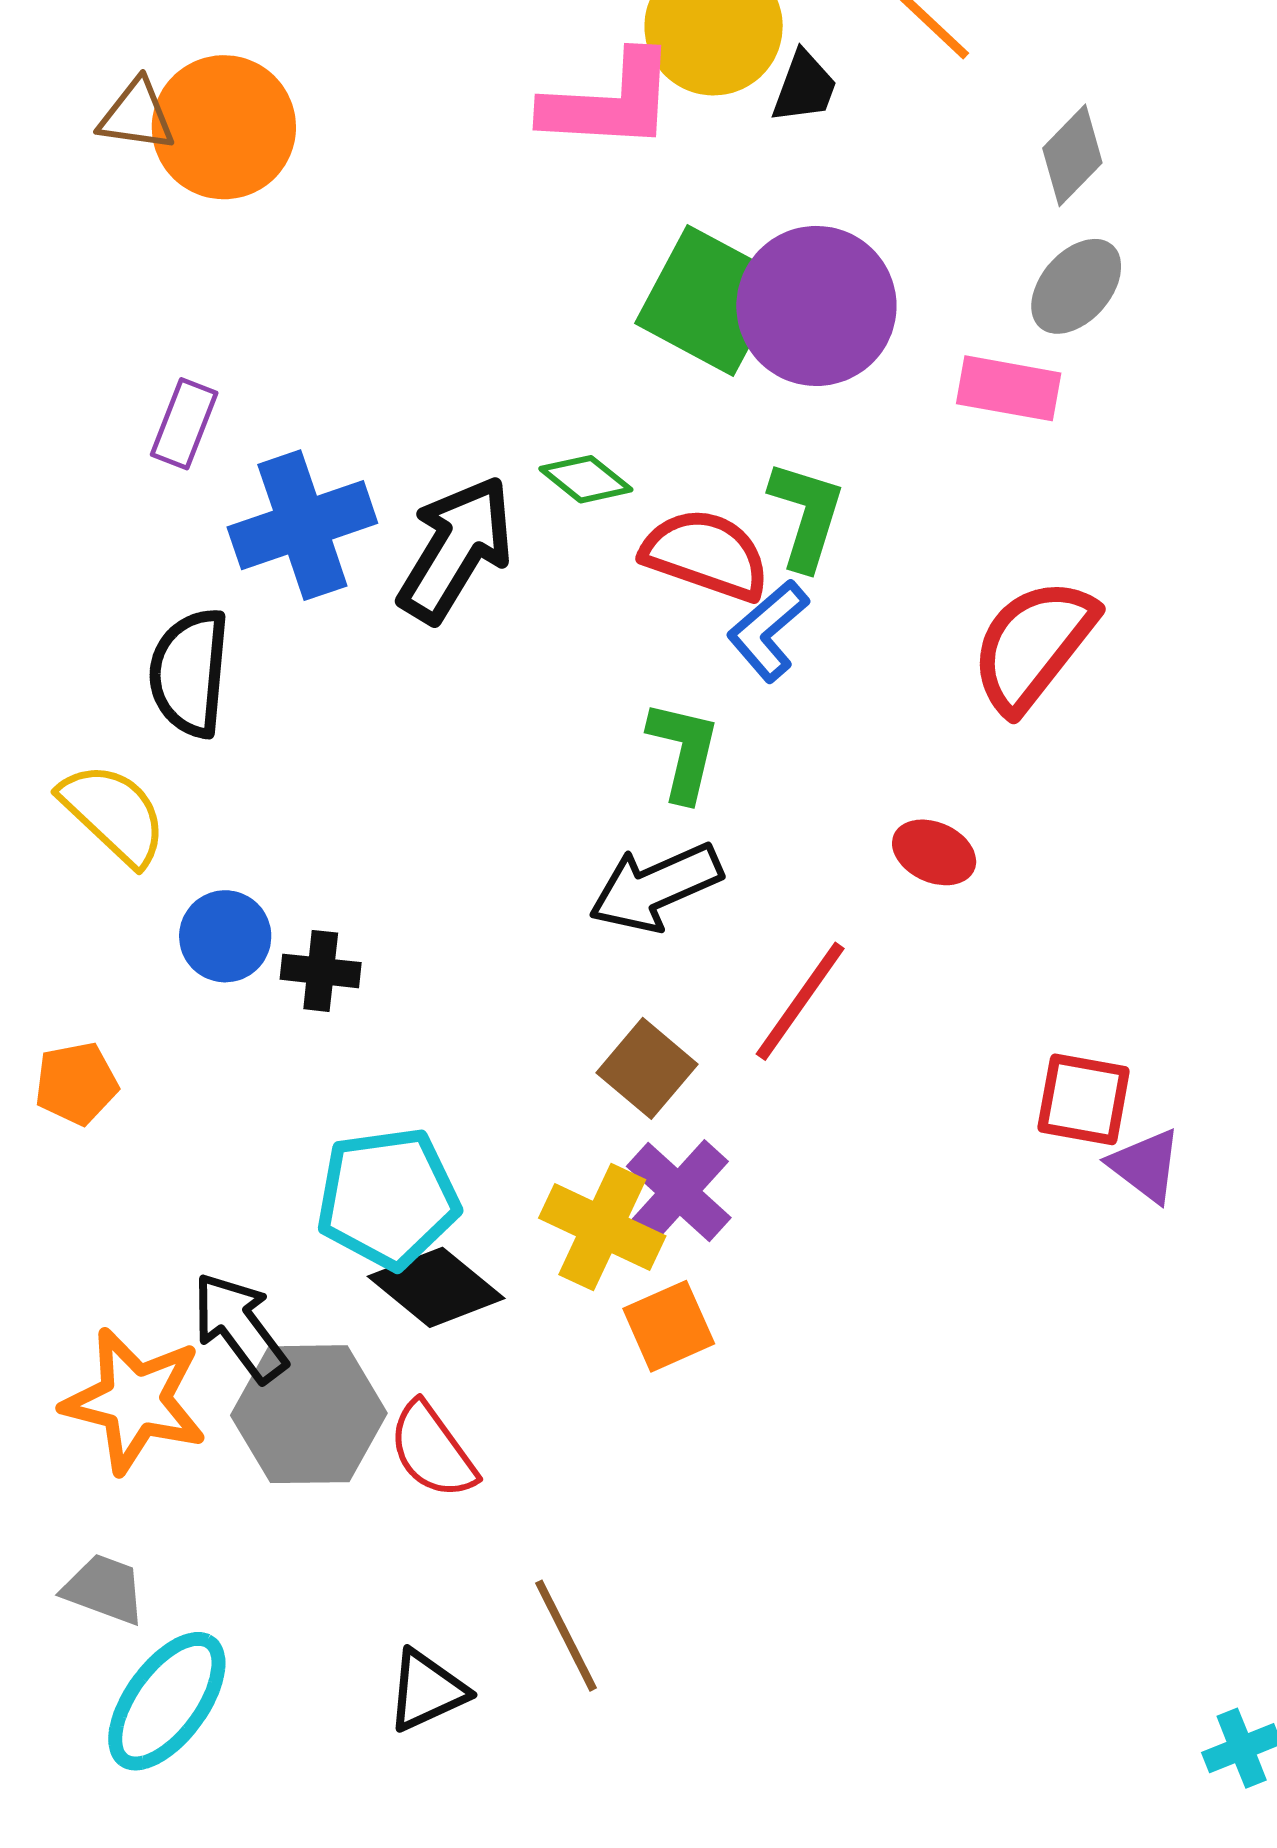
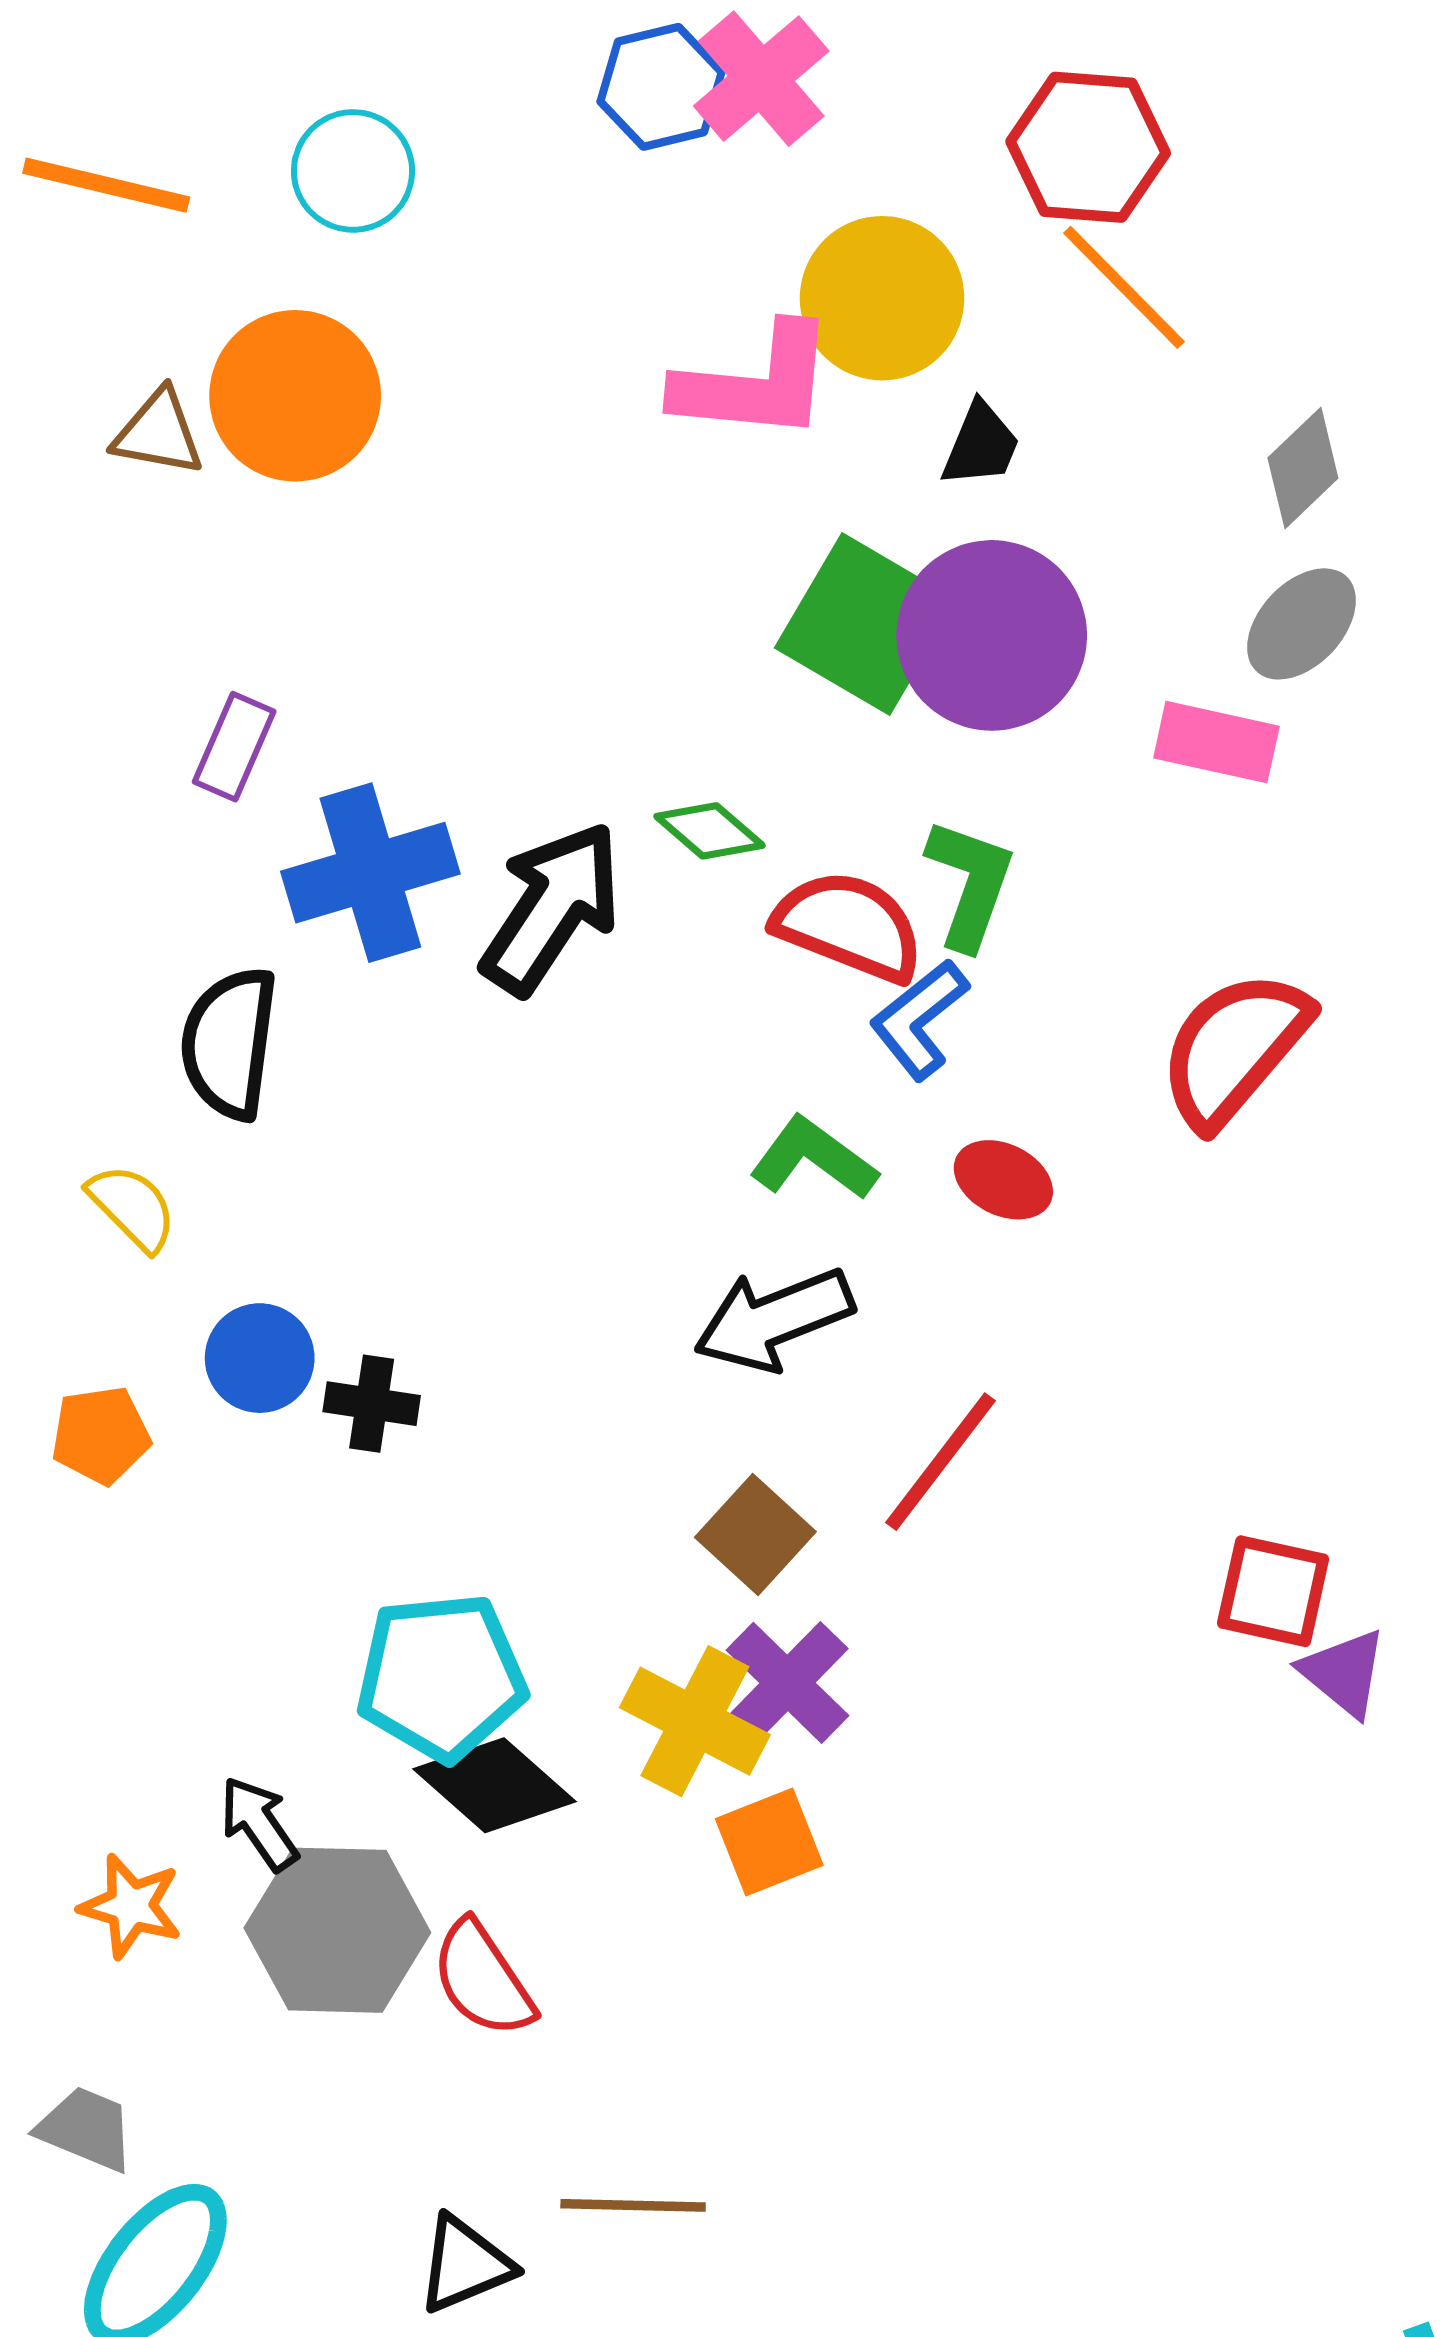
black trapezoid: (804, 87) -> (981, 445), moved
brown triangle: (137, 115) -> (158, 433), moved
green L-shape: (684, 751) -> (813, 1158), turned -69
yellow semicircle: (113, 814) -> (132, 1207), size x0.7
red ellipse: (934, 852) -> (1003, 1180), moved
orange pentagon: (76, 1083) -> (101, 1435), moved
black arrow: (240, 1327) -> (259, 1824), size x0.7
orange star: (135, 1401) -> (131, 1906), size x0.6
brown line: (566, 1636) -> (633, 2205), turned -64

